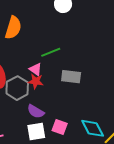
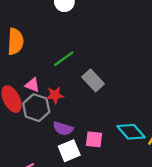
pink triangle: (36, 69) -> (32, 85), moved
gray rectangle: (71, 77) -> (93, 80), turned 54

